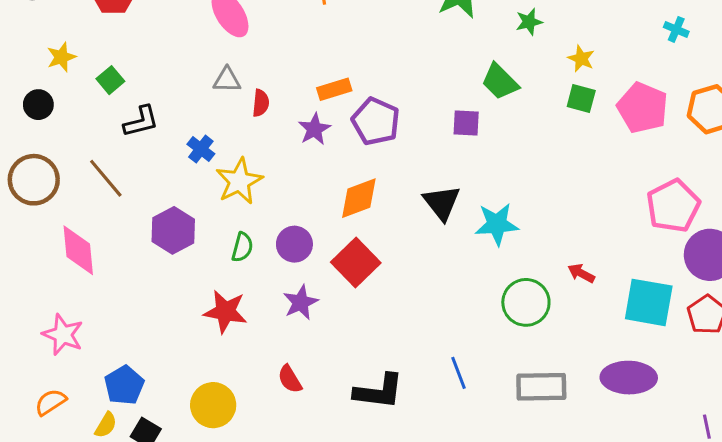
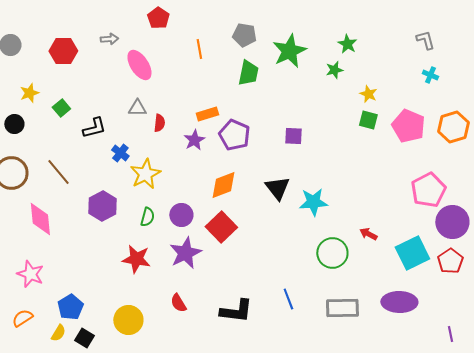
green trapezoid: (500, 82) -> (248, 73), moved, turned -124
black L-shape: (141, 121) -> (94, 128), moved
purple star: (301, 302) -> (185, 253), size x1.4
cyan square: (649, 302) -> (412, 253), turned -36

